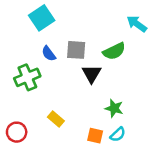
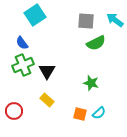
gray square: (76, 50) -> (86, 21), moved
blue semicircle: (49, 54) -> (22, 43), moved
black triangle: (92, 74) -> (47, 71), moved
green star: (114, 108) -> (91, 83), moved

